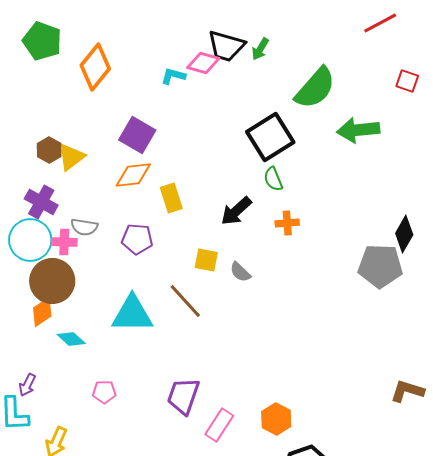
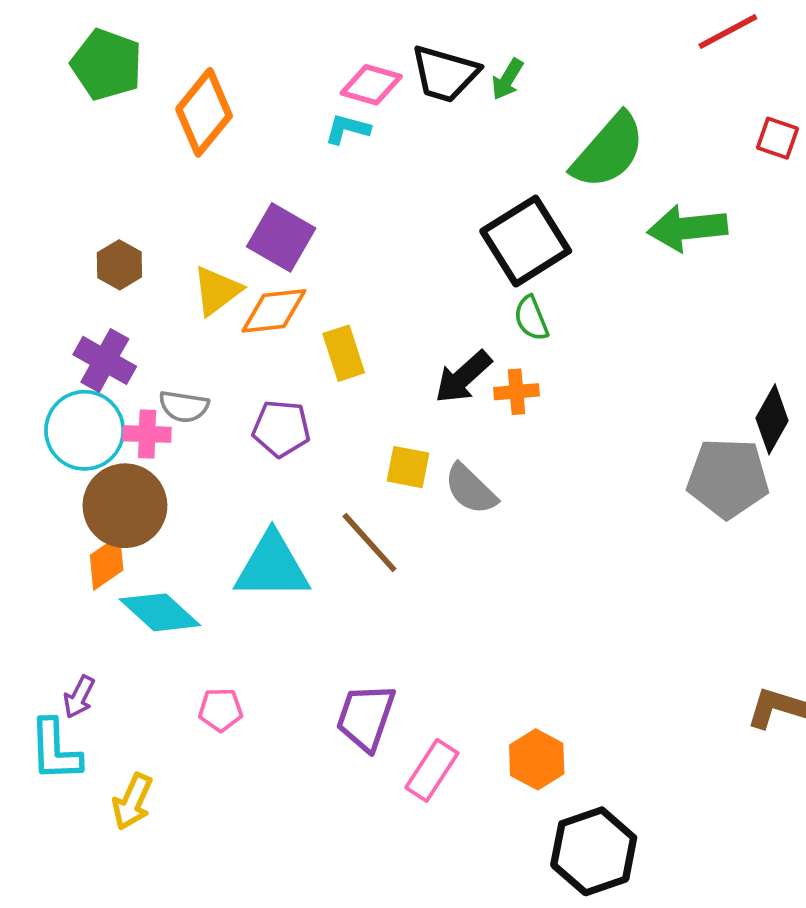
pink diamond: (203, 63) -> (371, 85), moved
yellow triangle: (71, 157) -> (217, 291), moved
orange cross: (287, 223) -> (517, 392), moved
gray semicircle: (240, 272) -> (471, 489), size x1.4
cyan diamond: (71, 339) -> (160, 612), size x1.5

